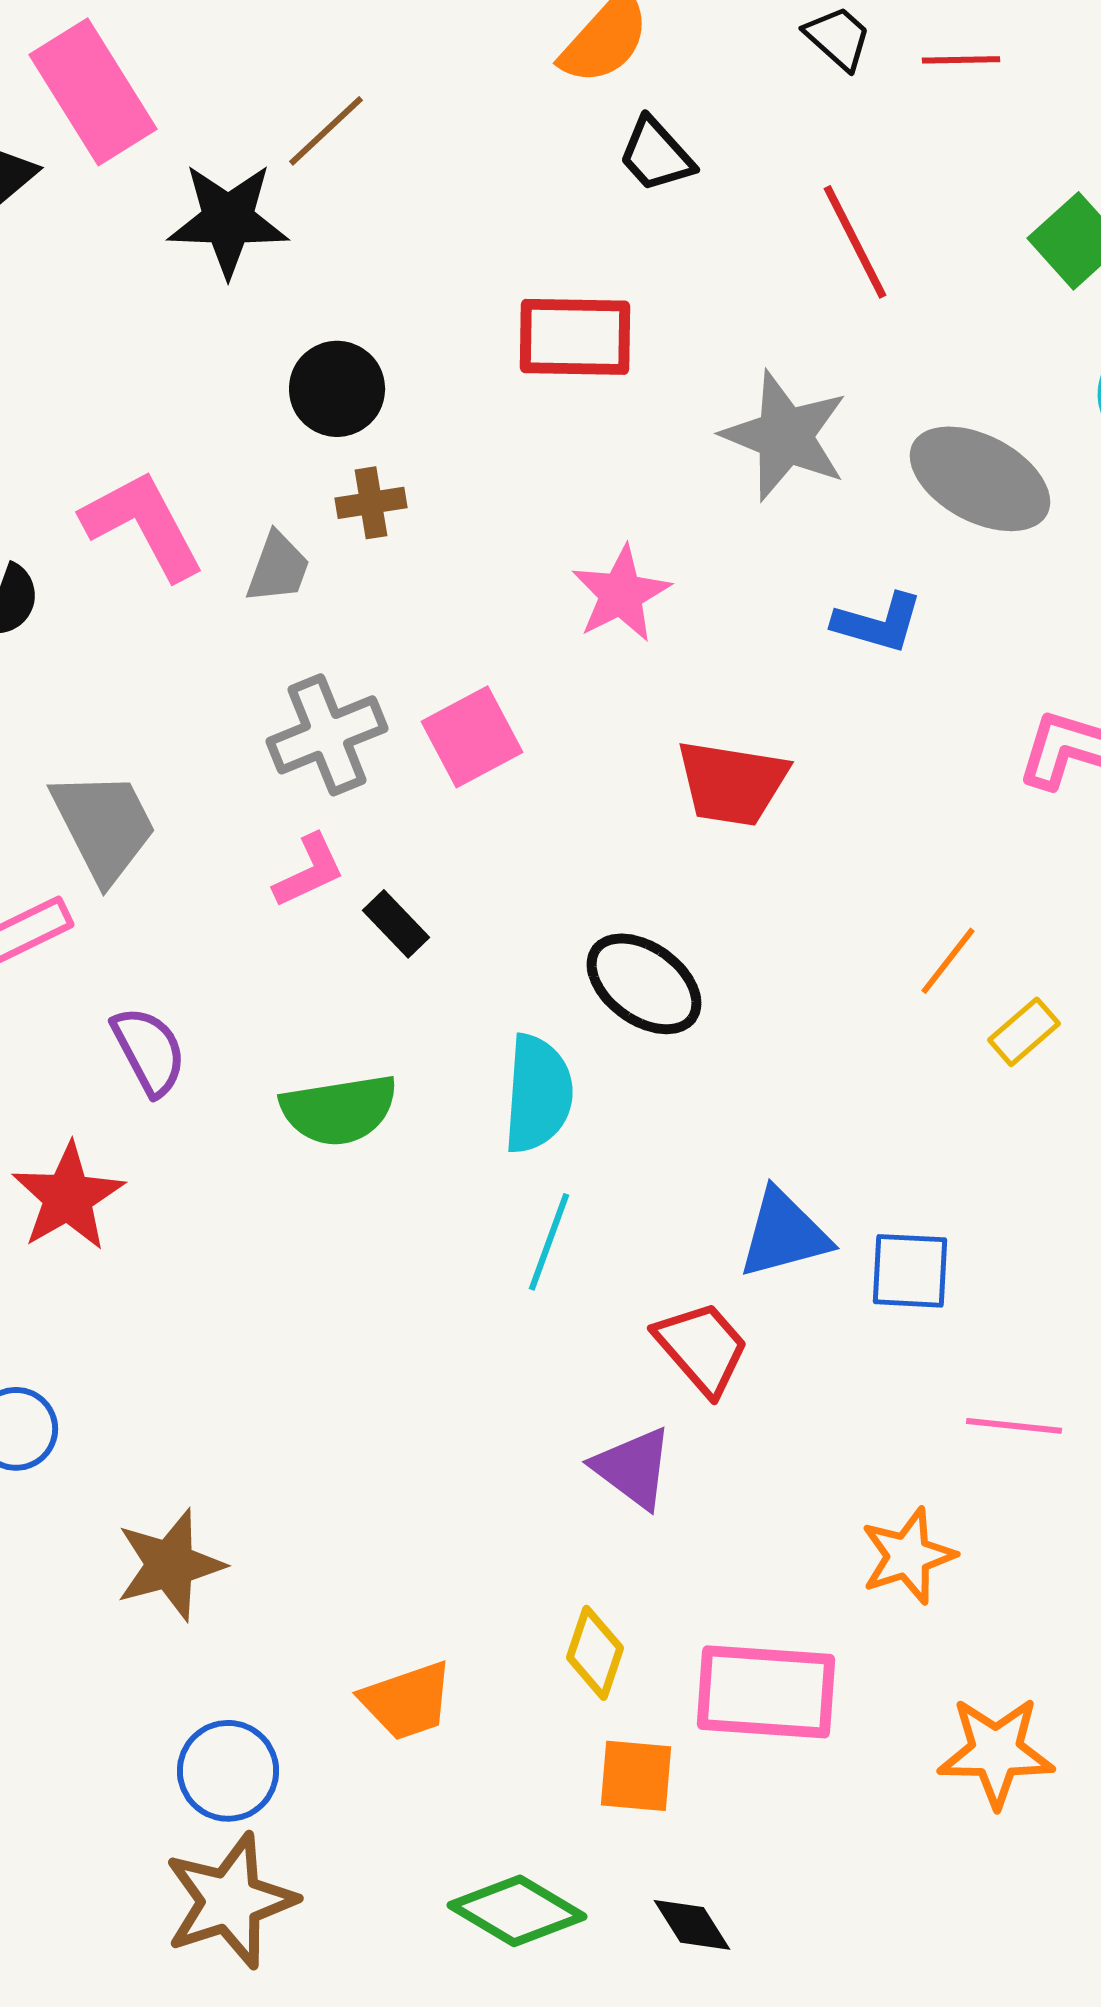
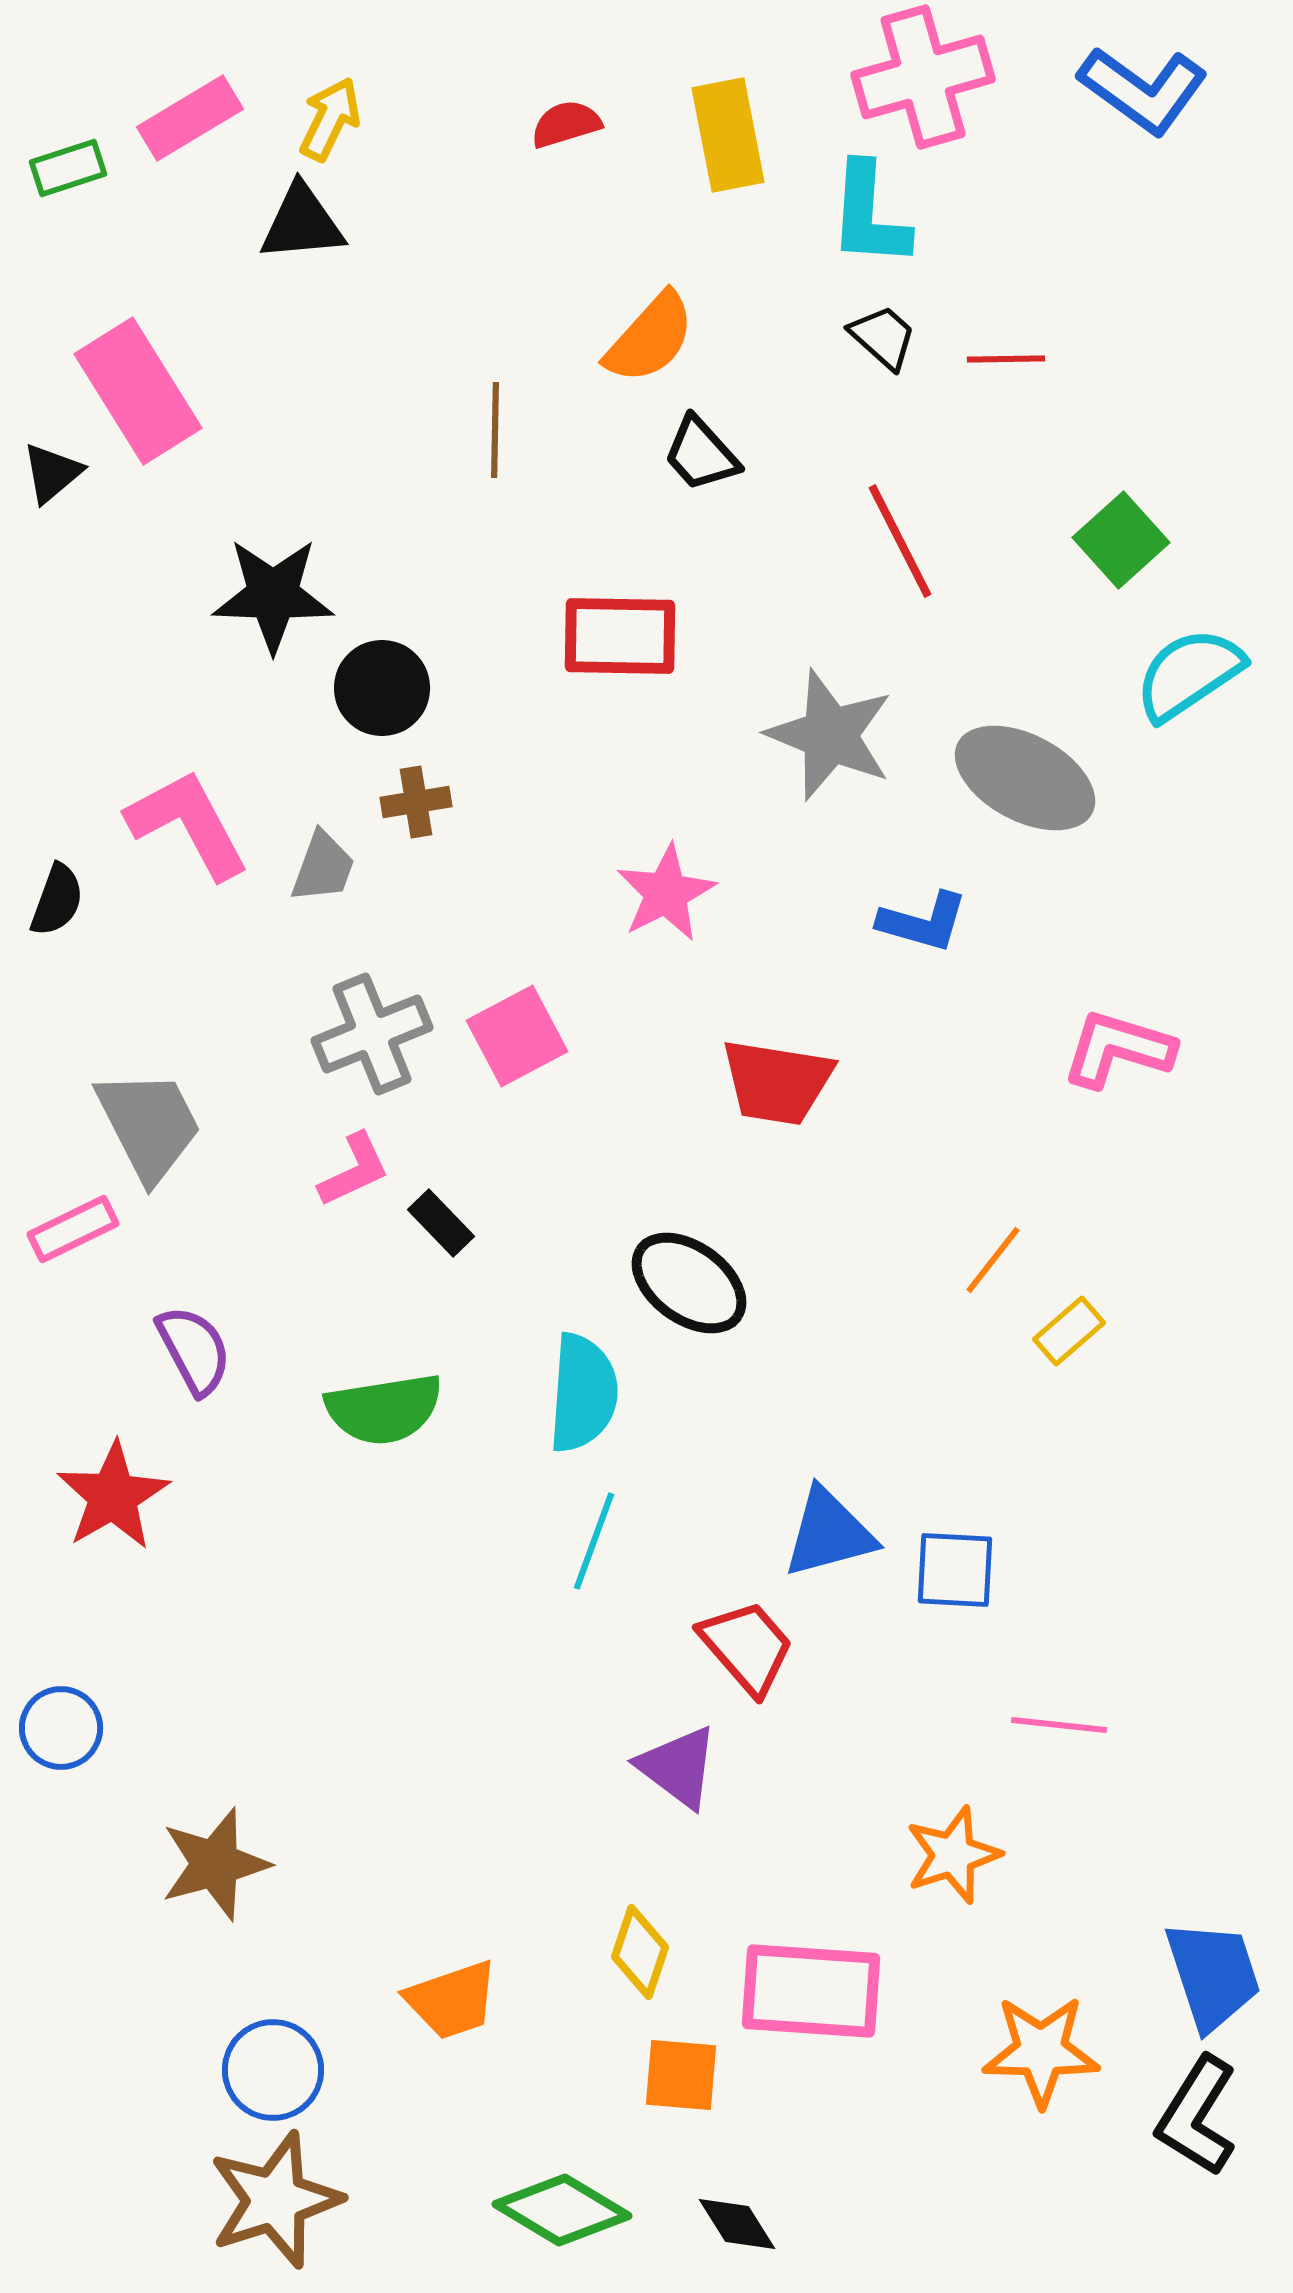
brown line: (326, 131) -> (495, 430), moved, turned -46
black star: (228, 220) -> (273, 595), moved

